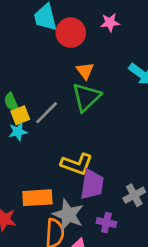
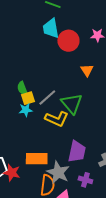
orange triangle: (85, 71) -> (87, 70), moved
green triangle: (86, 97) -> (72, 104), moved, turned -30
yellow L-shape: (77, 164) -> (57, 119), moved

